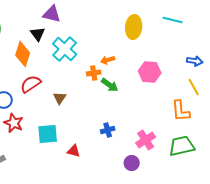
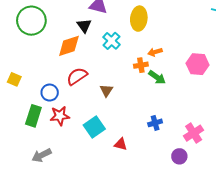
yellow ellipse: (134, 27) -> (139, 19), moved
cyan cross: (65, 49) -> (111, 41), size x0.7
orange diamond: (23, 54) -> (69, 46), turned 55
red star: (14, 123) -> (60, 116), turned -30
cyan square: (48, 134) -> (94, 127), turned -30

